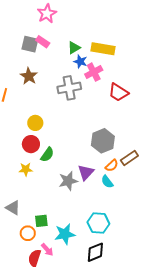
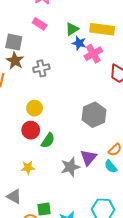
gray square: (30, 44) -> (14, 42), moved
brown star: (29, 76) -> (15, 61), moved
gray cross: (69, 88) -> (41, 68), moved, size x0.7
gray hexagon: (103, 141) -> (94, 115), moved
yellow star: (26, 169) -> (28, 168), moved

